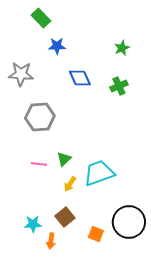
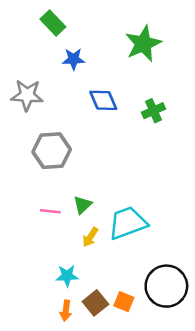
green star: (122, 48) -> (143, 44), moved, size x1.8
brown square: (65, 217) -> (95, 303), moved
cyan star: (33, 224) -> (67, 276), moved

